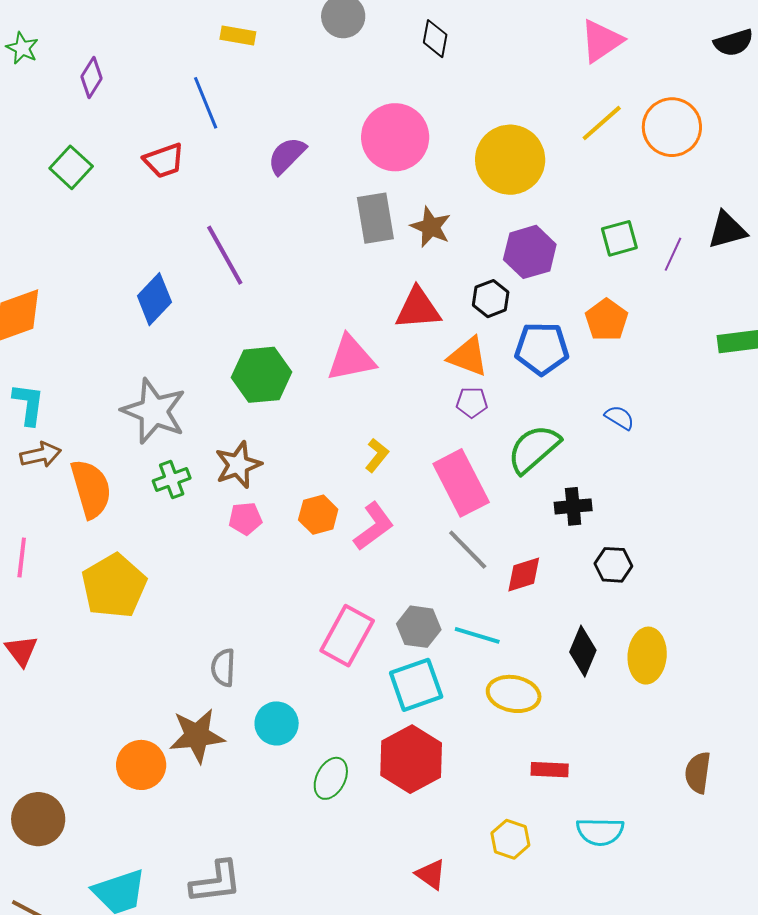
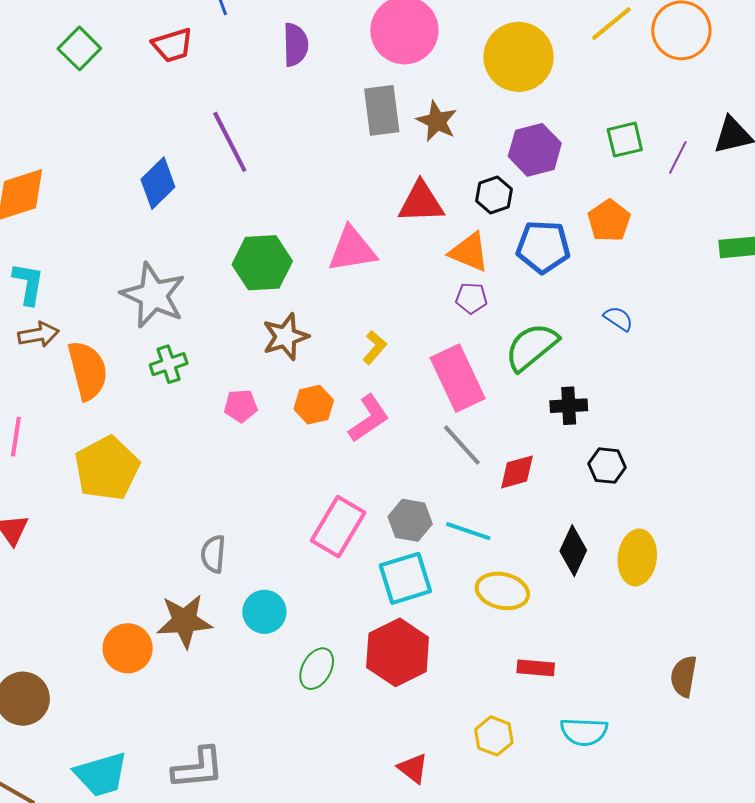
purple semicircle: (287, 156) -> (295, 45), turned 132
brown star: (238, 465) -> (285, 337), moved

